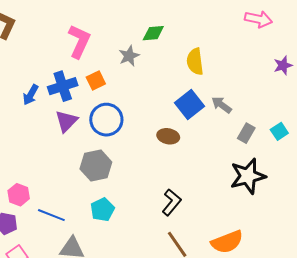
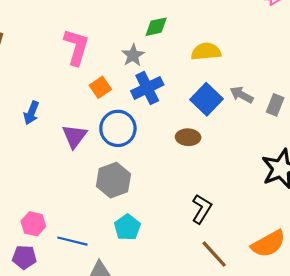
yellow semicircle: (195, 62) -> (206, 51), turned 100
blue cross: (63, 86) -> (147, 88), moved
gray rectangle: (246, 133) -> (275, 105), moved

